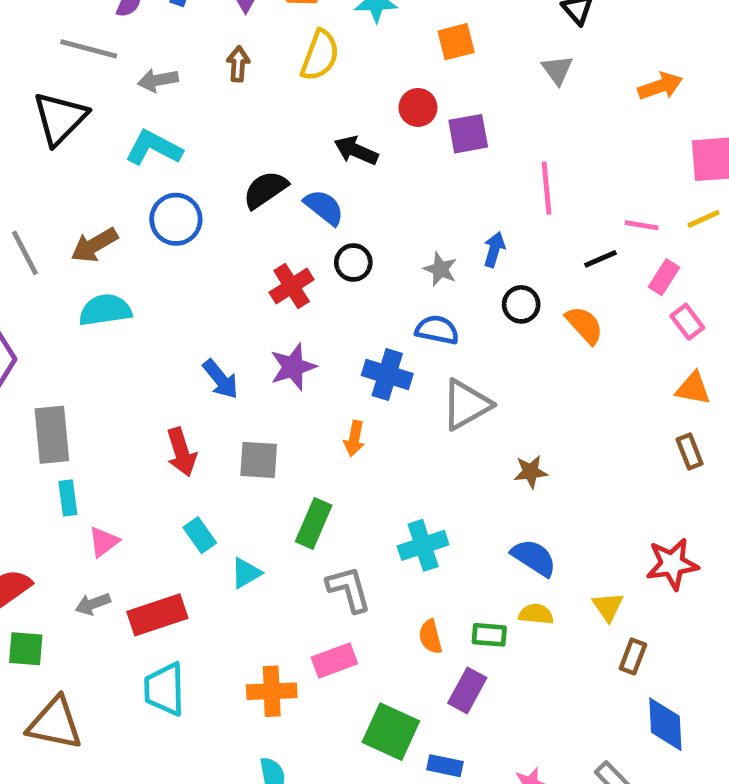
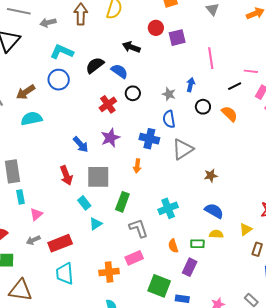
brown arrow: (238, 64) -> (81, 14), size x1.5
cyan L-shape: (154, 148) -> (62, 52), moved
blue semicircle: (437, 330) -> (169, 119), turned -108
gray square: (259, 460) -> (98, 177), size x1.4
cyan rectangle: (200, 535) -> (84, 203), moved
yellow triangle: (608, 607) -> (246, 229), turned 32

